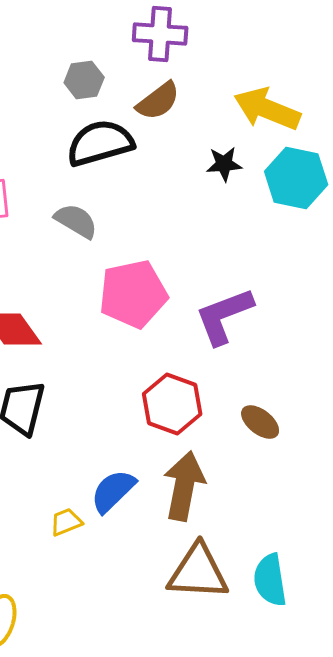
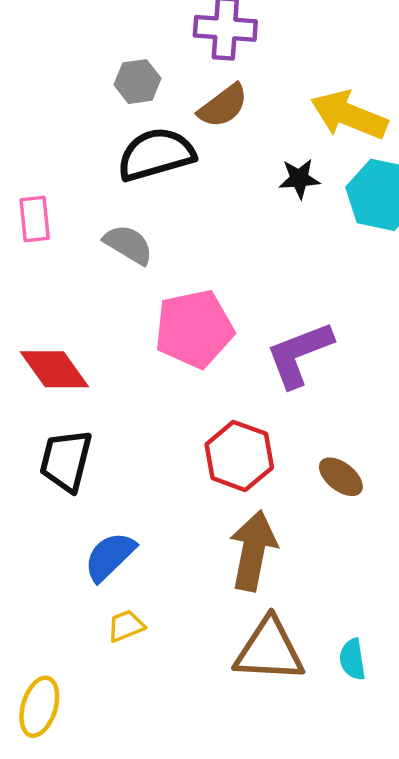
blue semicircle: (113, 491) -> (110, 556), moved
yellow trapezoid: (66, 522) -> (126, 626), moved
cyan semicircle: (270, 580) -> (352, 659), size x0.7

